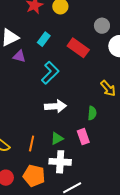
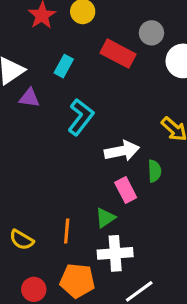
red rectangle: (78, 48) -> (118, 54), moved
white arrow: (56, 106) -> (122, 151), moved
pink rectangle: (83, 137) -> (126, 190), moved

